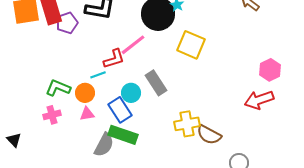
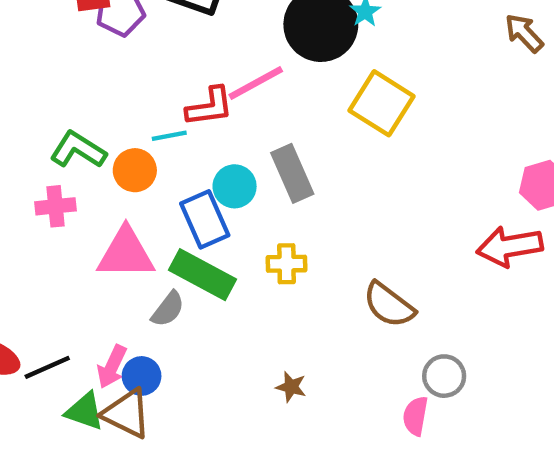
pink triangle: (87, 114) -> (126, 253), moved, size x1.8
yellow cross: (187, 124) -> (287, 264), moved, size x0.7
gray semicircle: (104, 145) -> (168, 309), moved, size x0.7

